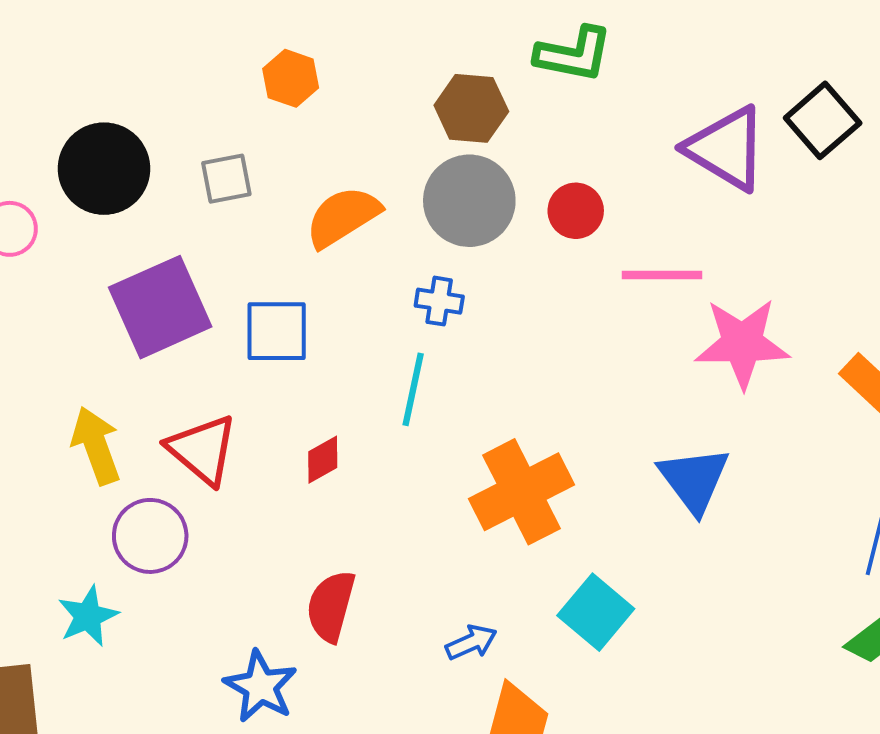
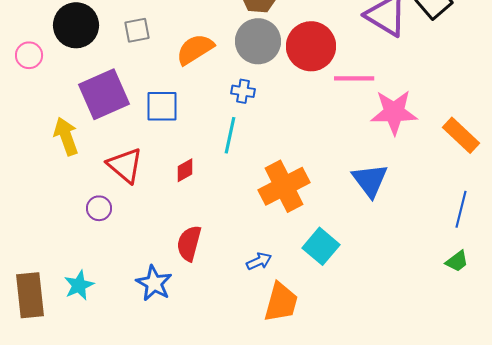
red circle: (576, 211) -> (311, 46), size x1.8
yellow arrow: (96, 446) -> (66, 136), moved
purple circle: (150, 536) -> (99, 208), size x0.7
cyan star: (88, 616) -> (79, 285), moved

